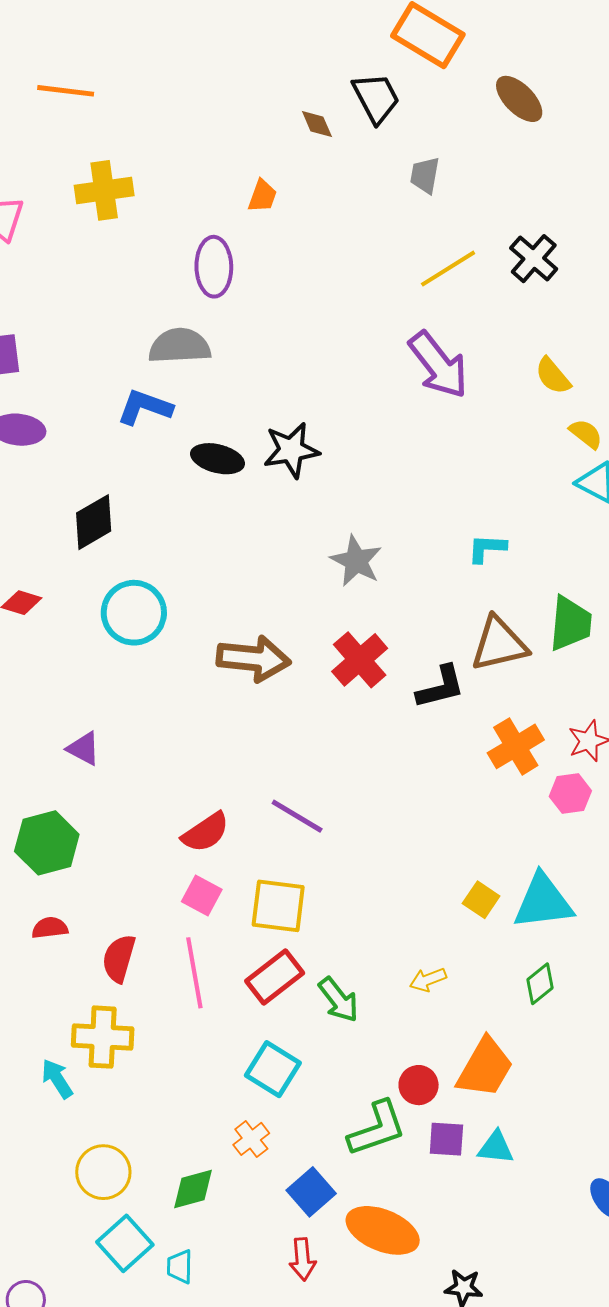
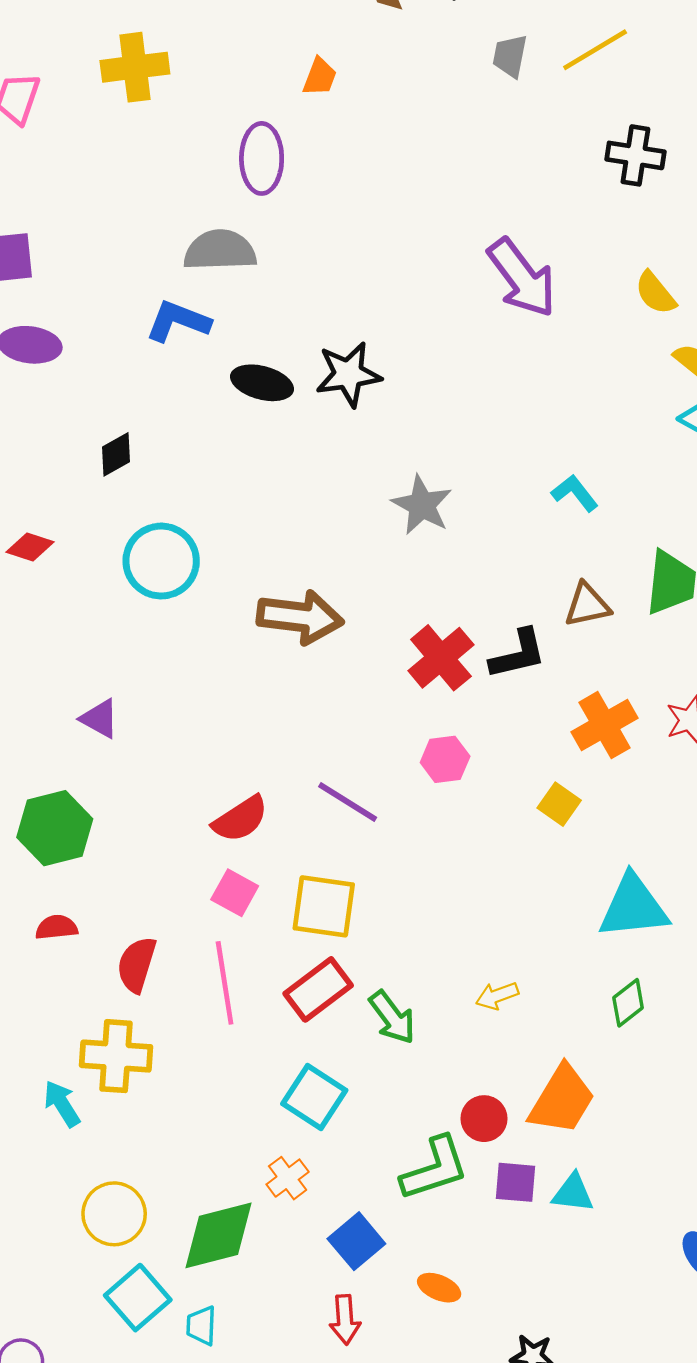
black cross: (534, 259) -> (635, 155), turned -33
yellow line: (448, 269) -> (595, 50), moved
black diamond: (94, 522) -> (116, 454), size x0.7
cyan L-shape: (487, 548) -> (575, 493), turned 48
brown triangle: (499, 644) -> (587, 605), size x0.7
red cross: (360, 660) -> (441, 658), moved
pink hexagon: (570, 794) -> (445, 759), moved
yellow square: (481, 900) -> (559, 804), moved
green diamond: (193, 1189) -> (218, 1235), size x1.5
orange ellipse: (383, 1230) -> (439, 1288), size x0.5

